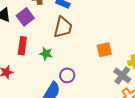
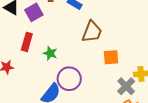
brown trapezoid: (63, 27) -> (92, 32), moved
purple circle: (67, 75) -> (69, 79), size x1.5

